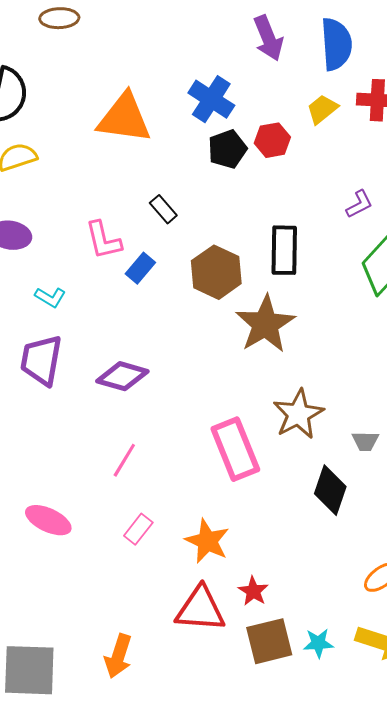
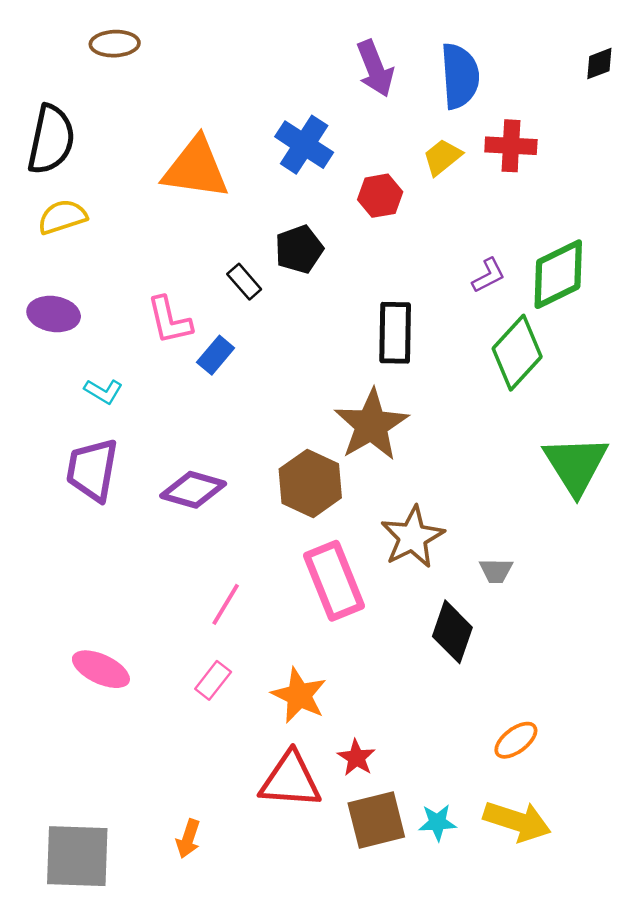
black pentagon: (227, 149) -> (299, 249), moved
brown hexagon: (216, 272) -> (310, 483), moved
pink line: (124, 460) -> (226, 604), moved
orange arrow: (118, 656) -> (188, 839), size x0.7

